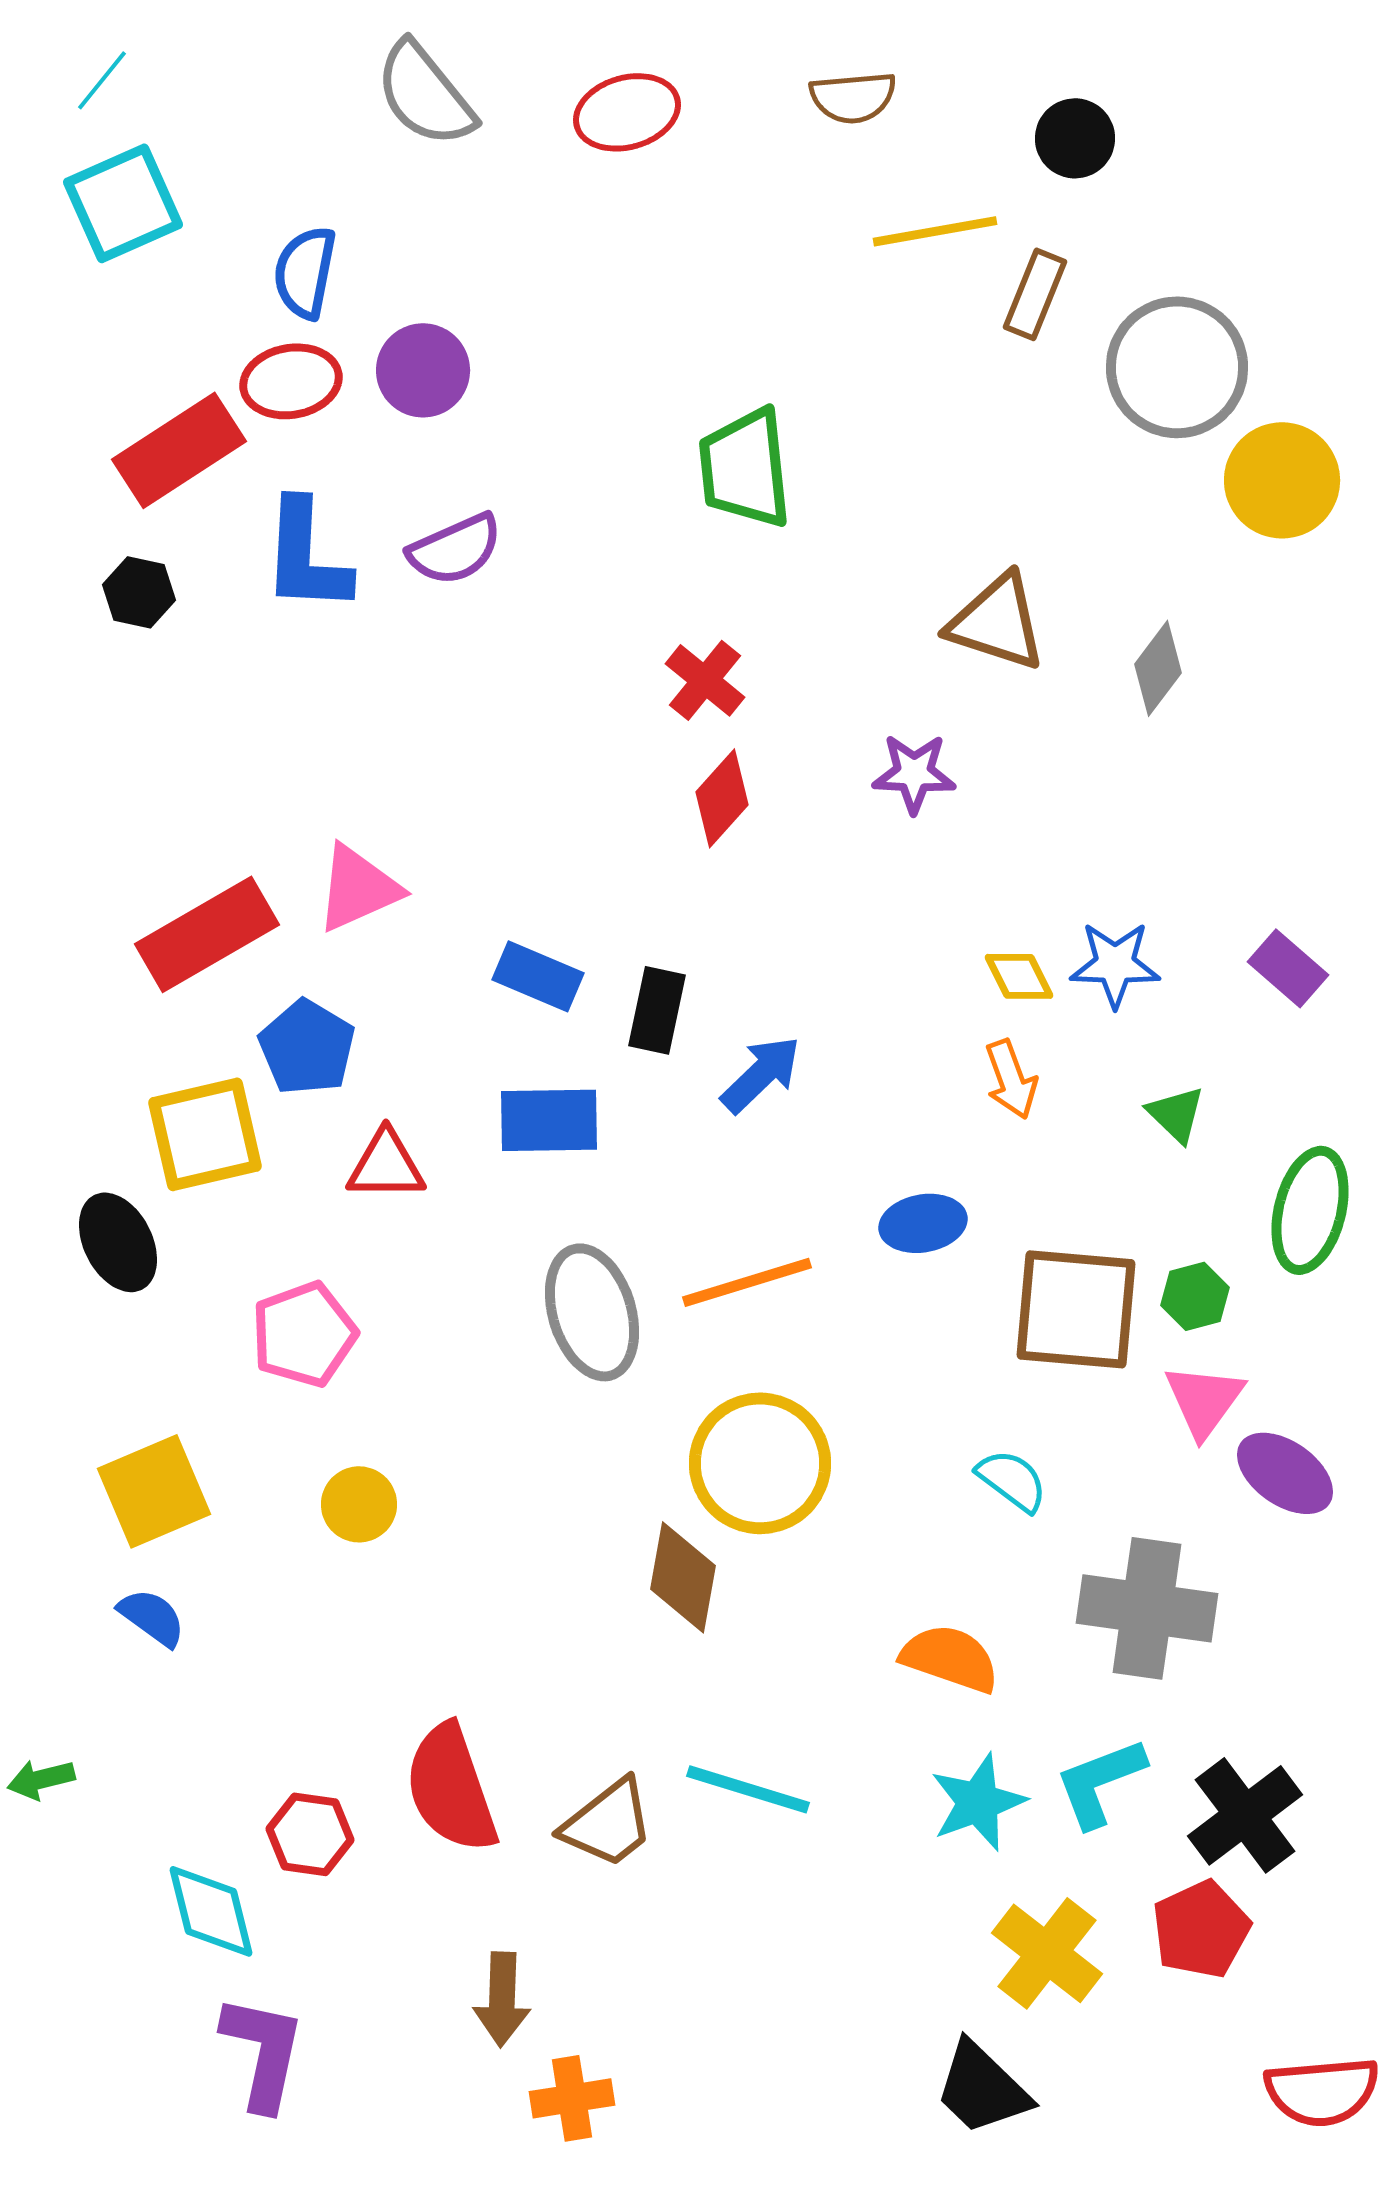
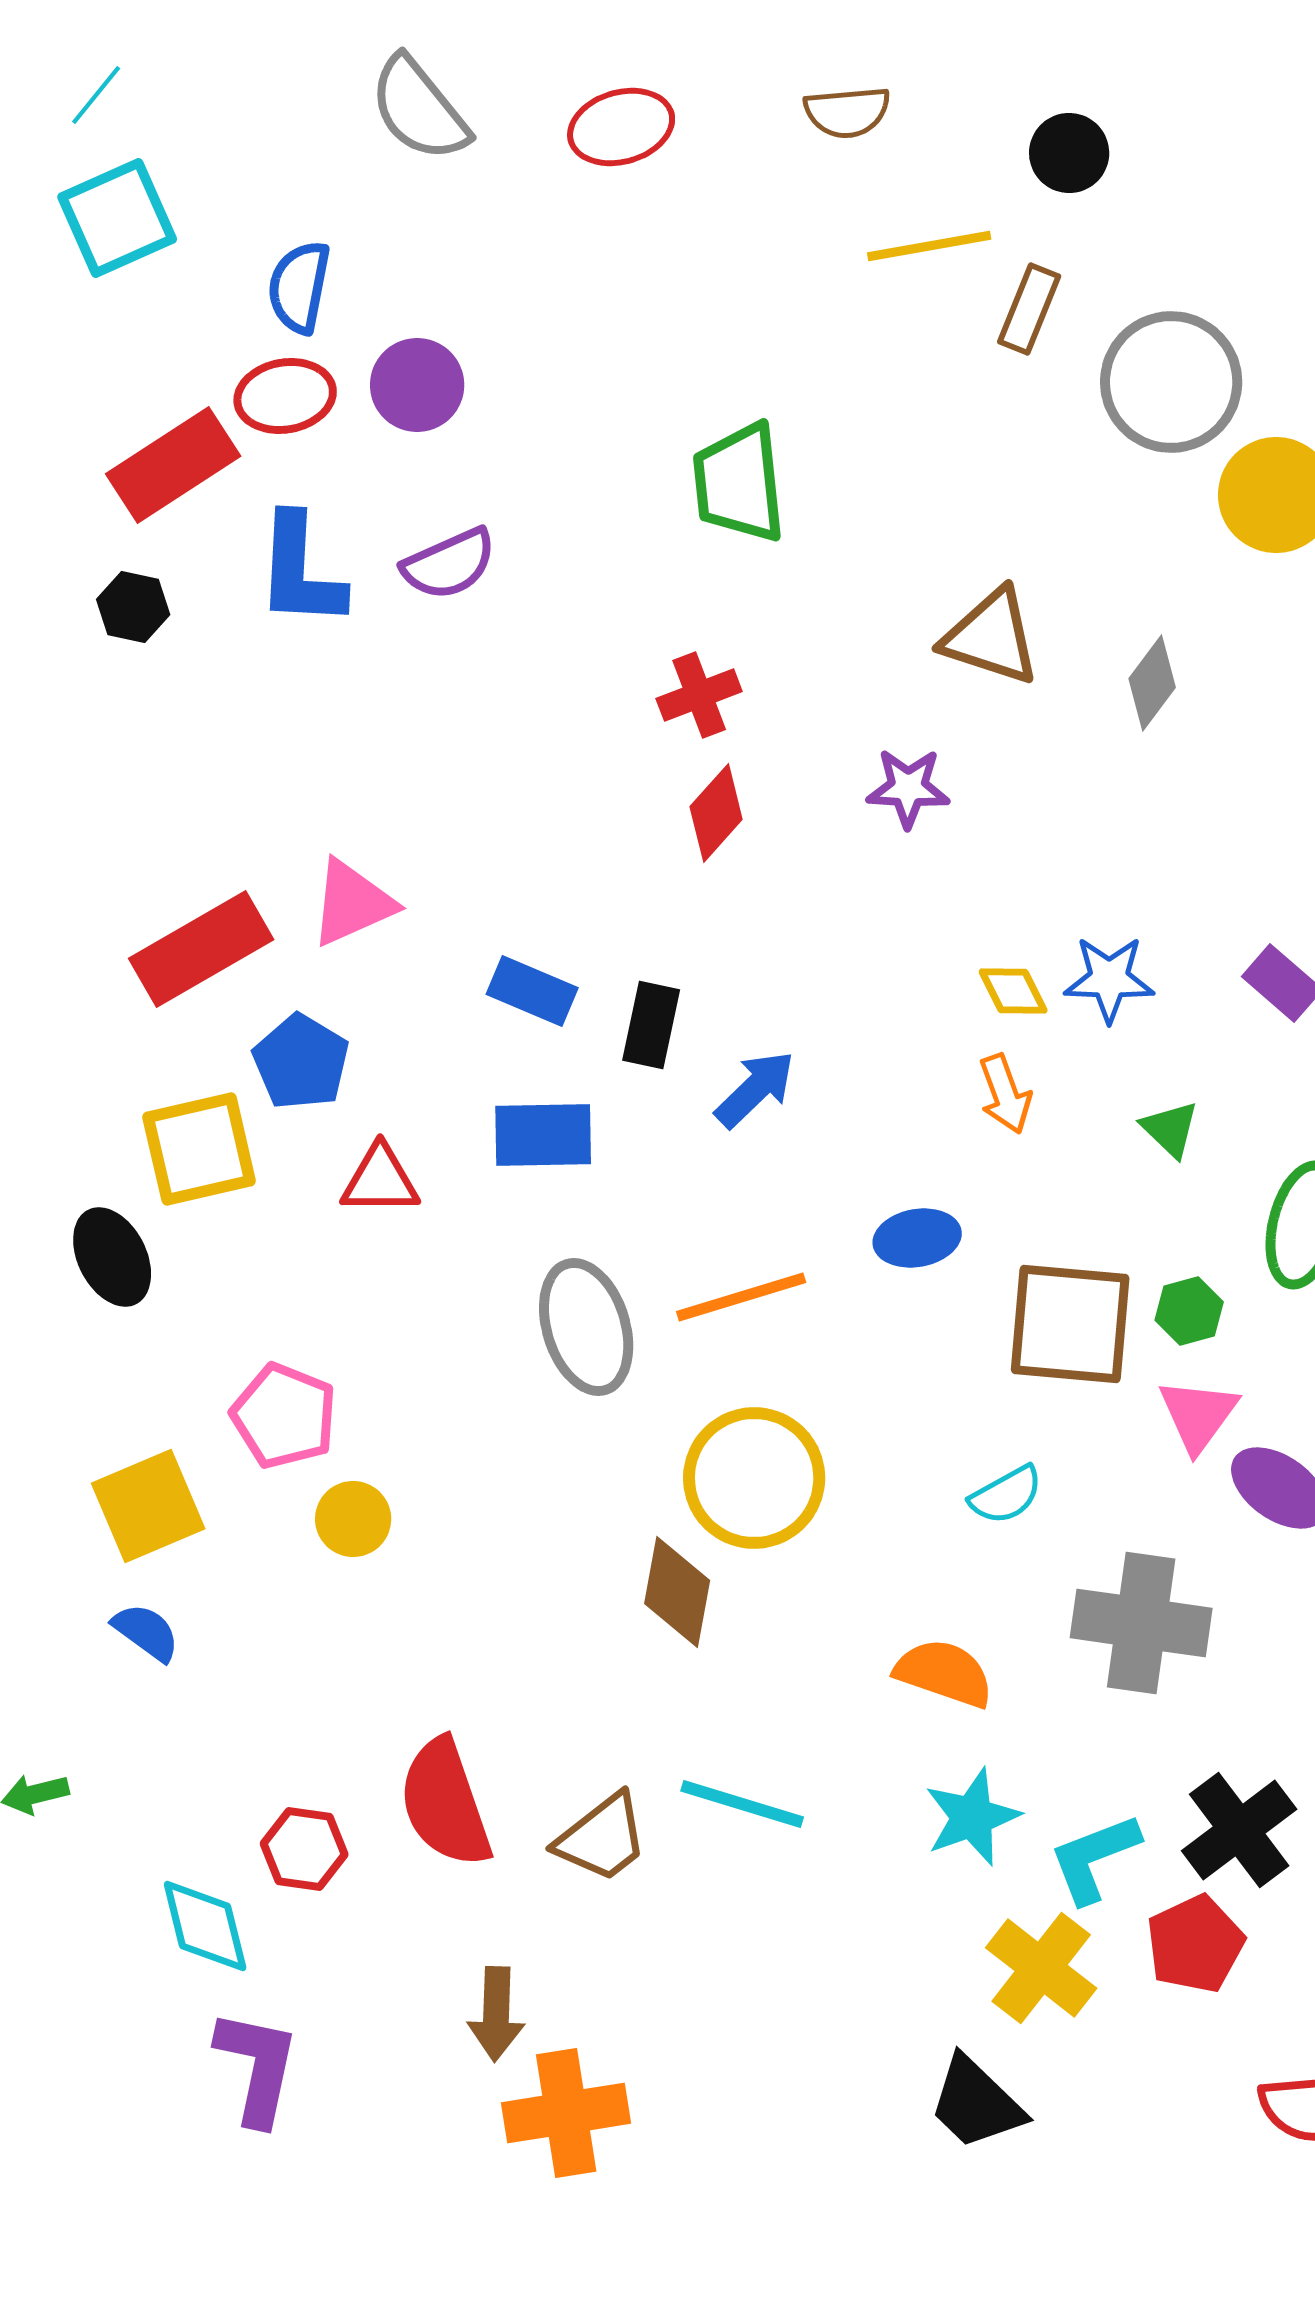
red cross: (705, 680) -> (699, 695), turned 30
pink pentagon: (304, 1334) -> (284, 1416), moved, turned -30
cyan semicircle: (1012, 1480) -> (1006, 1495), turned 114
cyan L-shape: (1100, 1782) -> (1094, 1858), moved
orange cross: (572, 2098) -> (566, 2113), size x1.5

